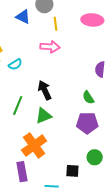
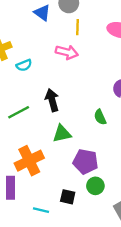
green line: (18, 106) -> (19, 112), turned 30
green triangle: (44, 116) -> (62, 134), moved
purple pentagon: (87, 123) -> (86, 162), moved

